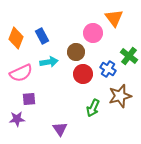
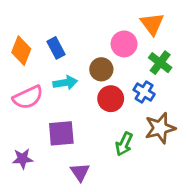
green cross: (129, 56) -> (160, 63), moved
purple square: (29, 99) -> (61, 133), moved, size x1.5

